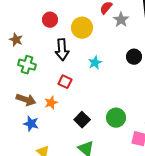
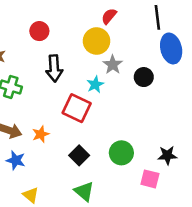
gray star: (121, 20) -> (113, 65), moved
yellow circle: (82, 28) -> (97, 41), moved
red square: (65, 82) -> (77, 108), moved, size x1.6

